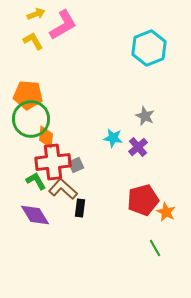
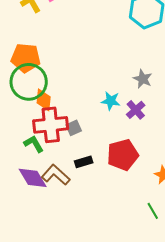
brown L-shape: (63, 189) -> (56, 175), moved
red pentagon: (143, 200) -> (123, 155), moved
black rectangle: (80, 208) -> (84, 162), moved, turned 66

